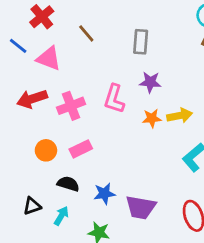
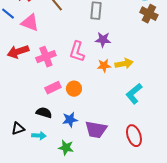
orange circle: (46, 150) -> (74, 89), moved
cyan arrow: (61, 216) -> (39, 136), turned 64

